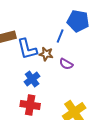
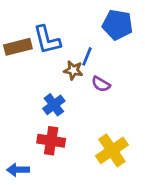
blue line: (60, 36) -> (87, 56), moved
blue L-shape: (27, 49) -> (47, 40), moved

